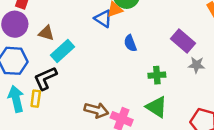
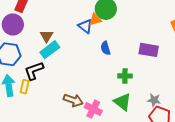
brown triangle: (46, 33) -> (47, 36), moved, turned 40
purple rectangle: (183, 41) -> (149, 50), turned -36
gray star: (197, 65) -> (154, 100), moved

